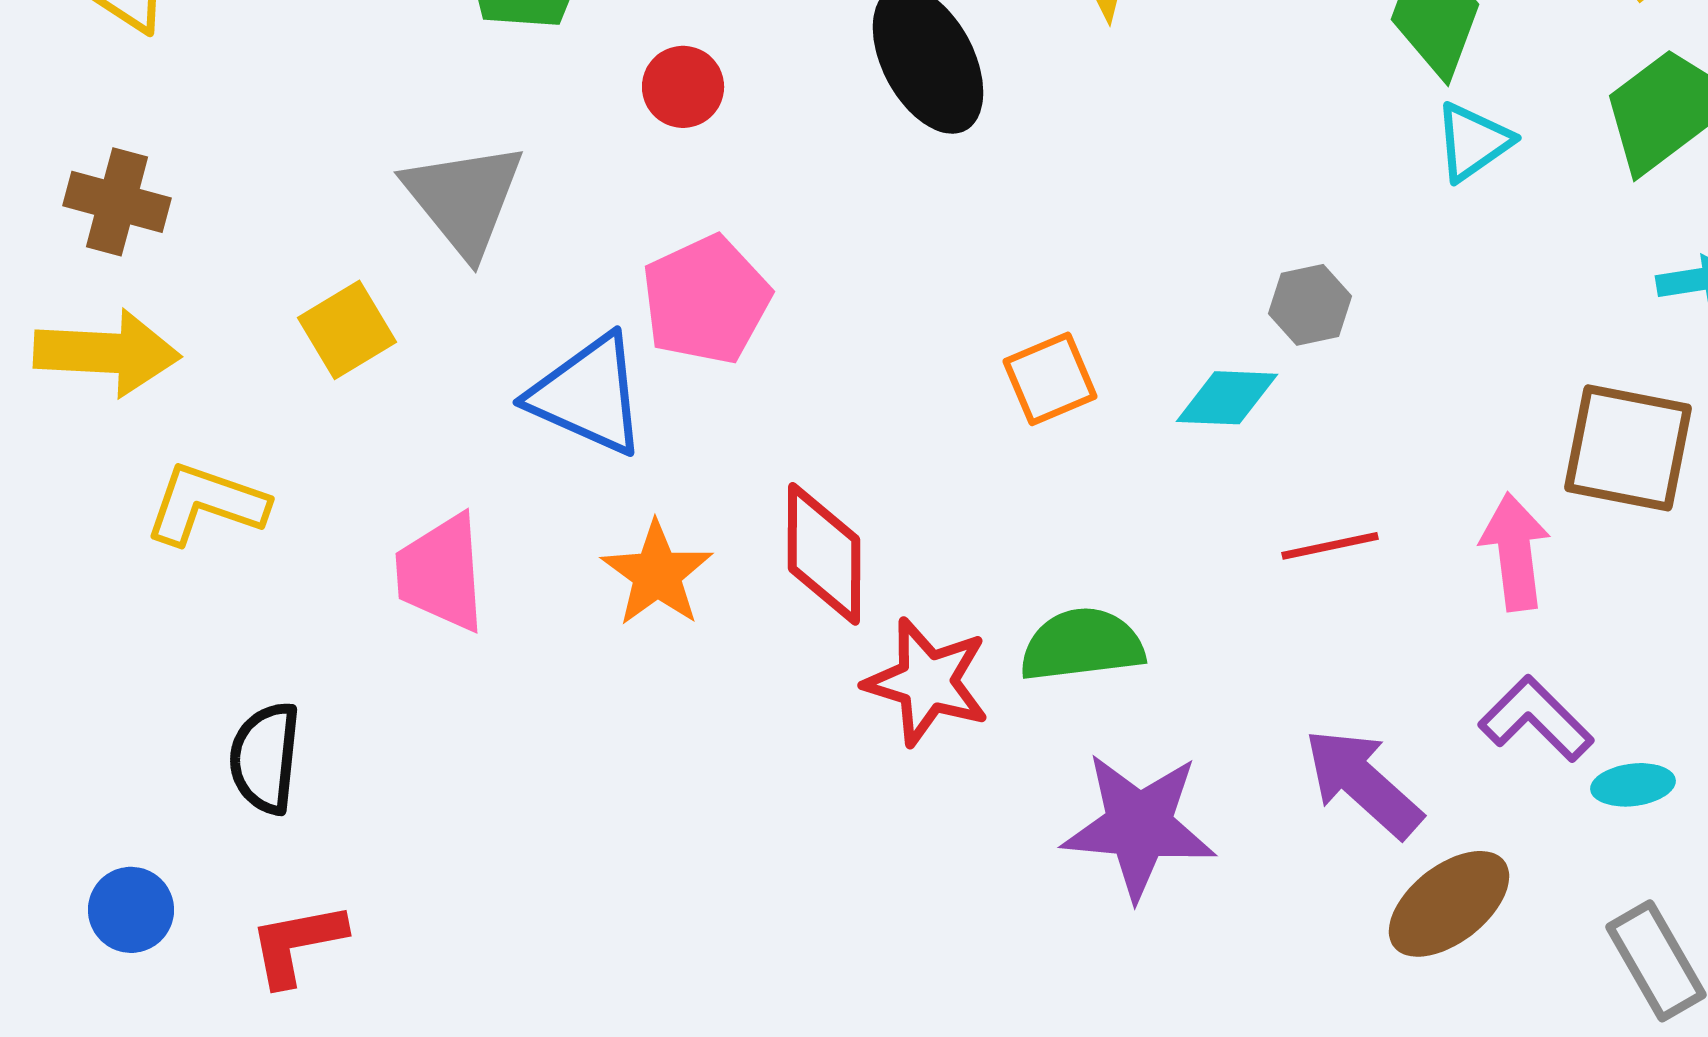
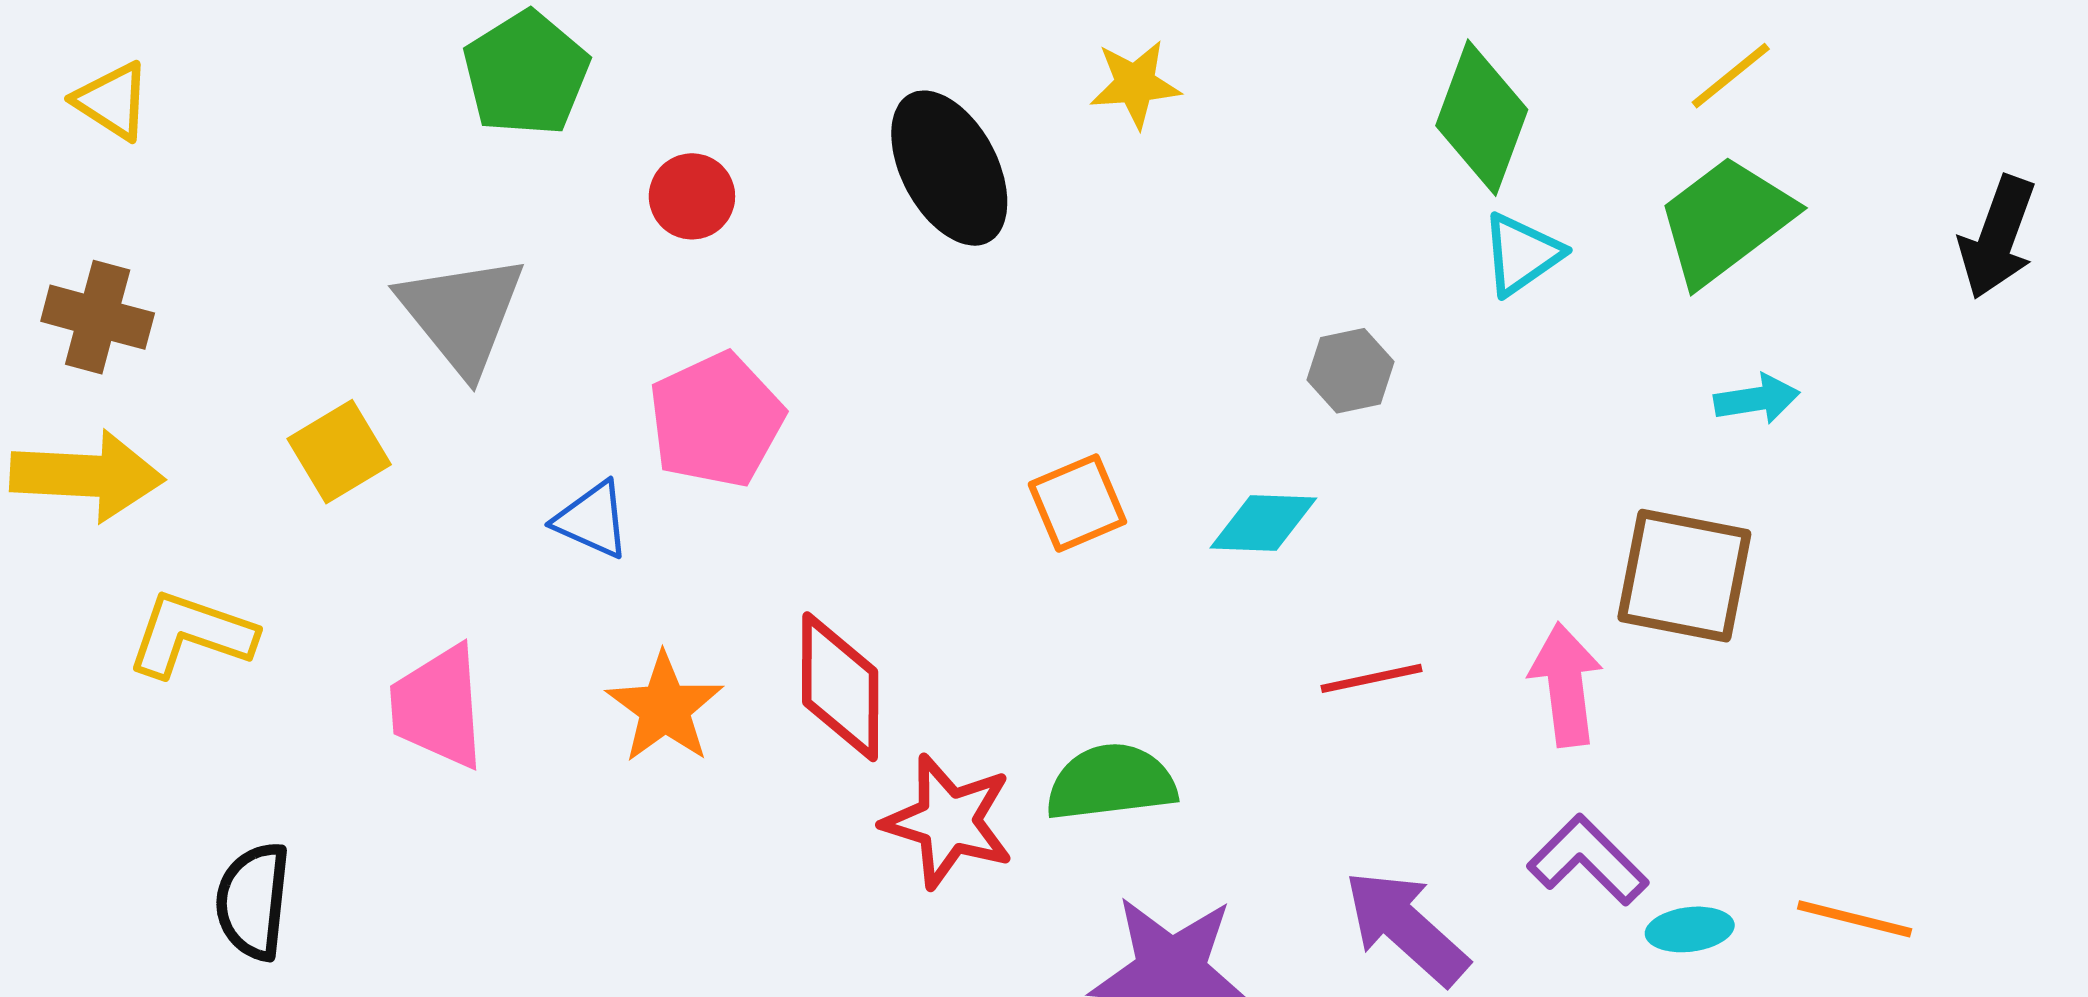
gray hexagon: (1310, 305) -> (1350, 371), moved
blue triangle: (588, 395) -> (592, 520), size x0.6

